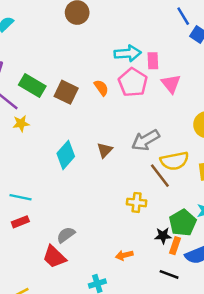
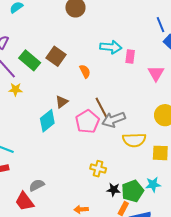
pink pentagon: (133, 82) -> (87, 122), moved
pink triangle: (171, 84) -> (156, 73), moved
brown square: (66, 92) -> (56, 56), moved
brown triangle: (105, 150) -> (62, 102), moved
brown line: (160, 176) -> (101, 108), moved
black star: (163, 236) -> (114, 190), moved

